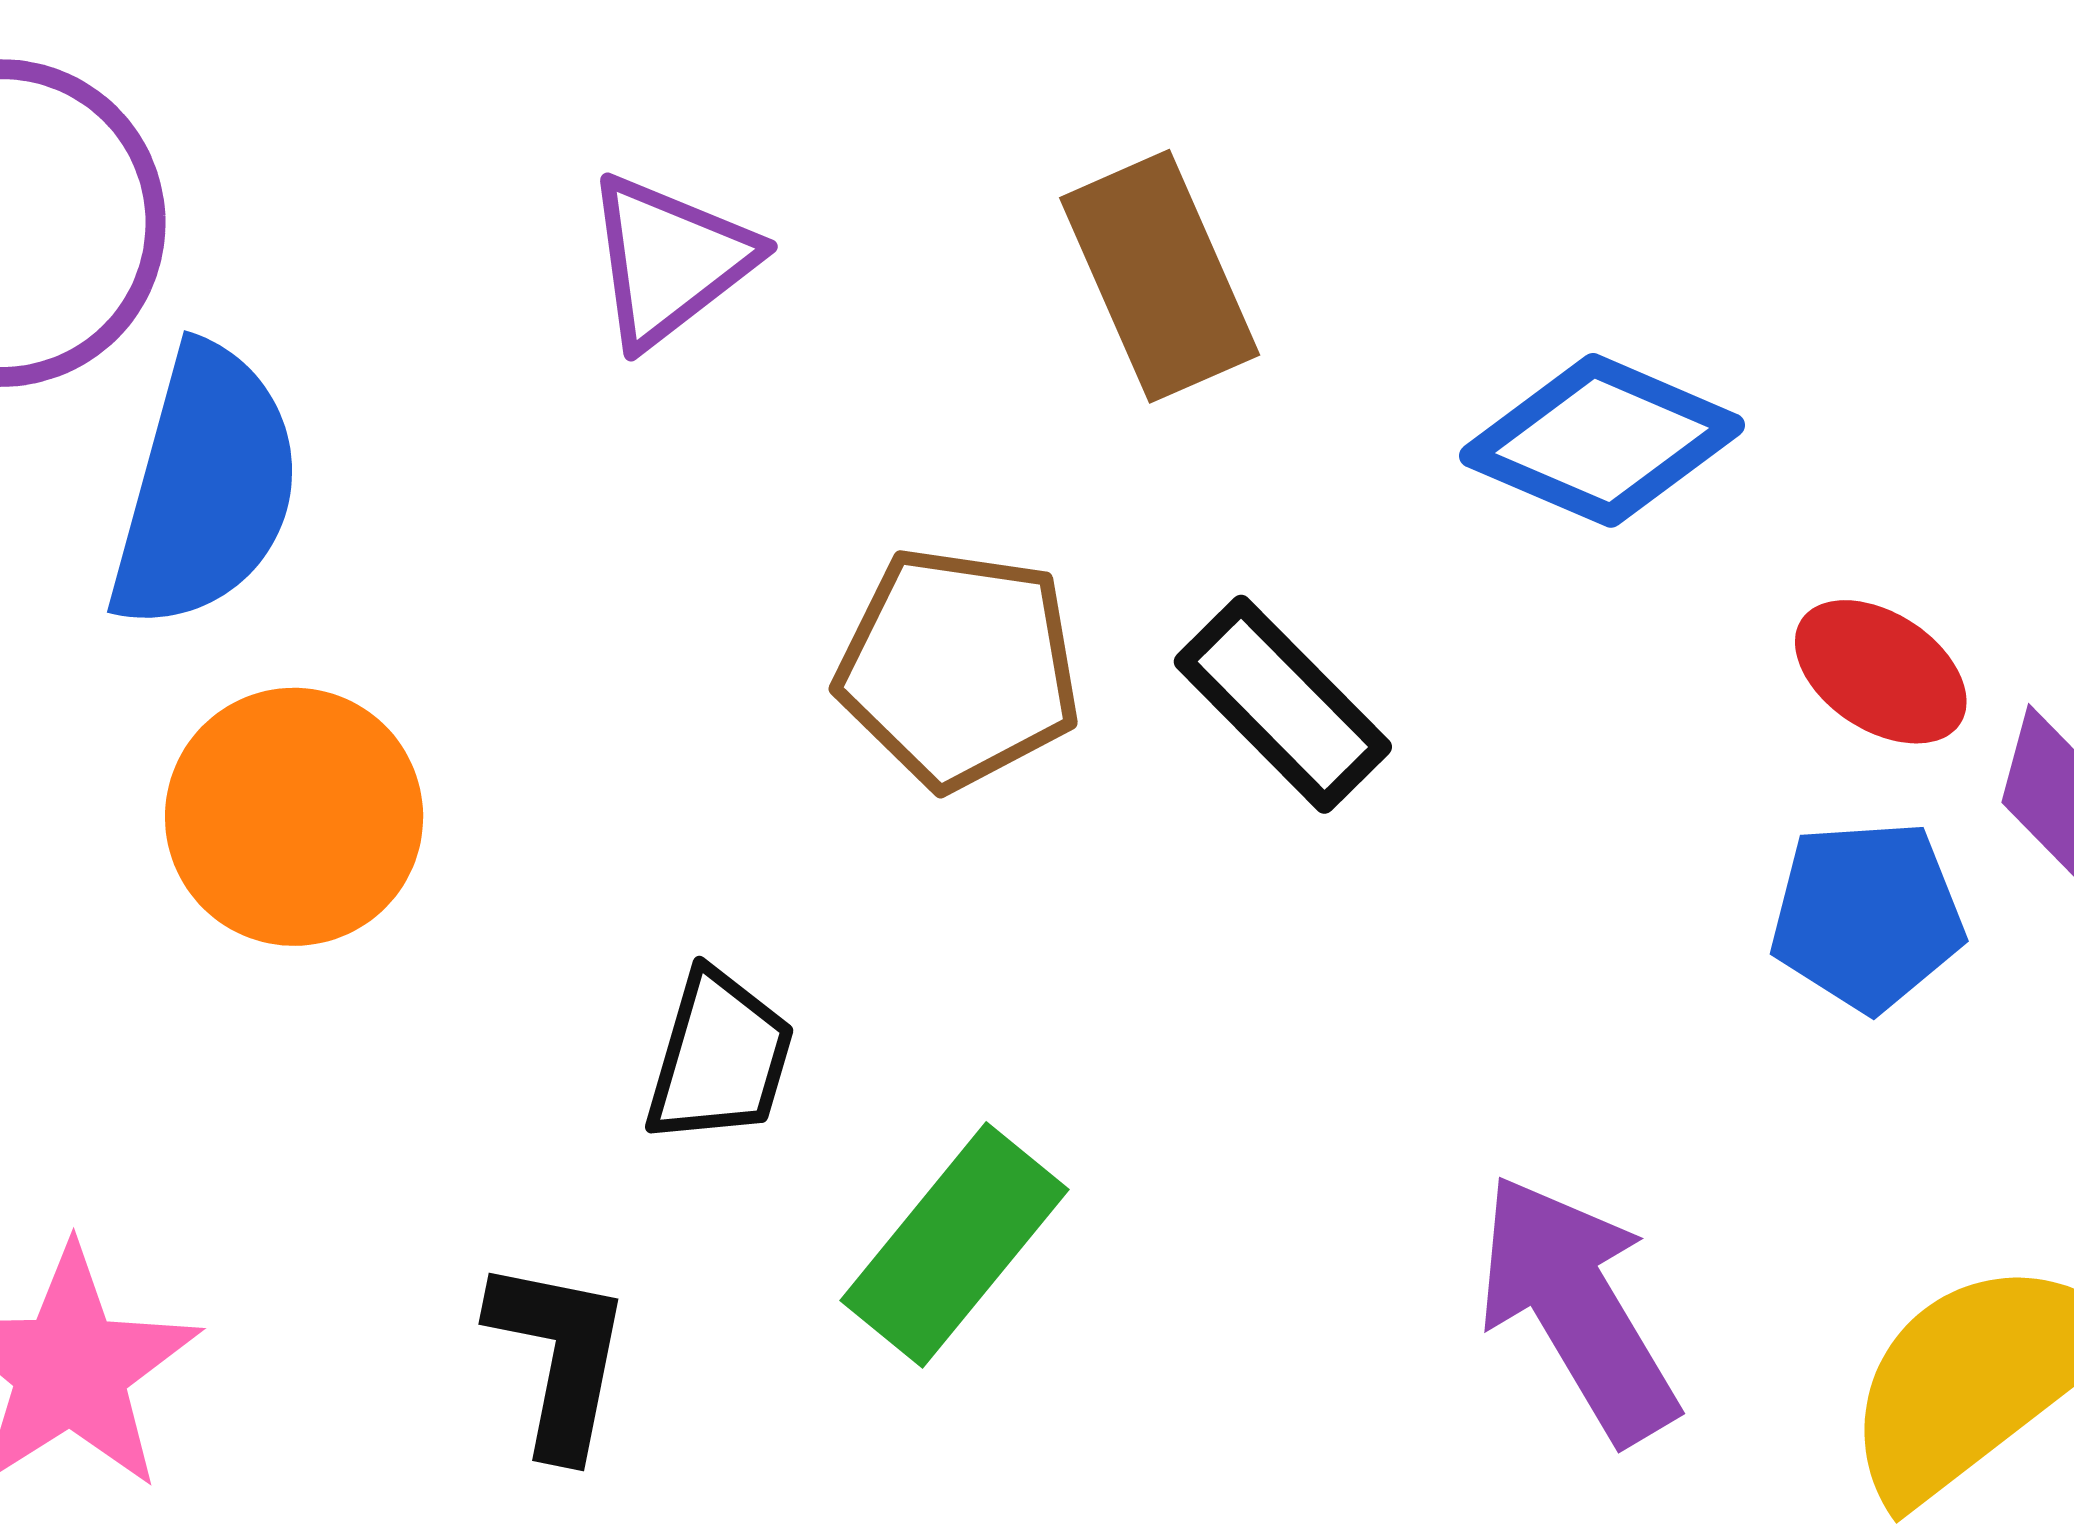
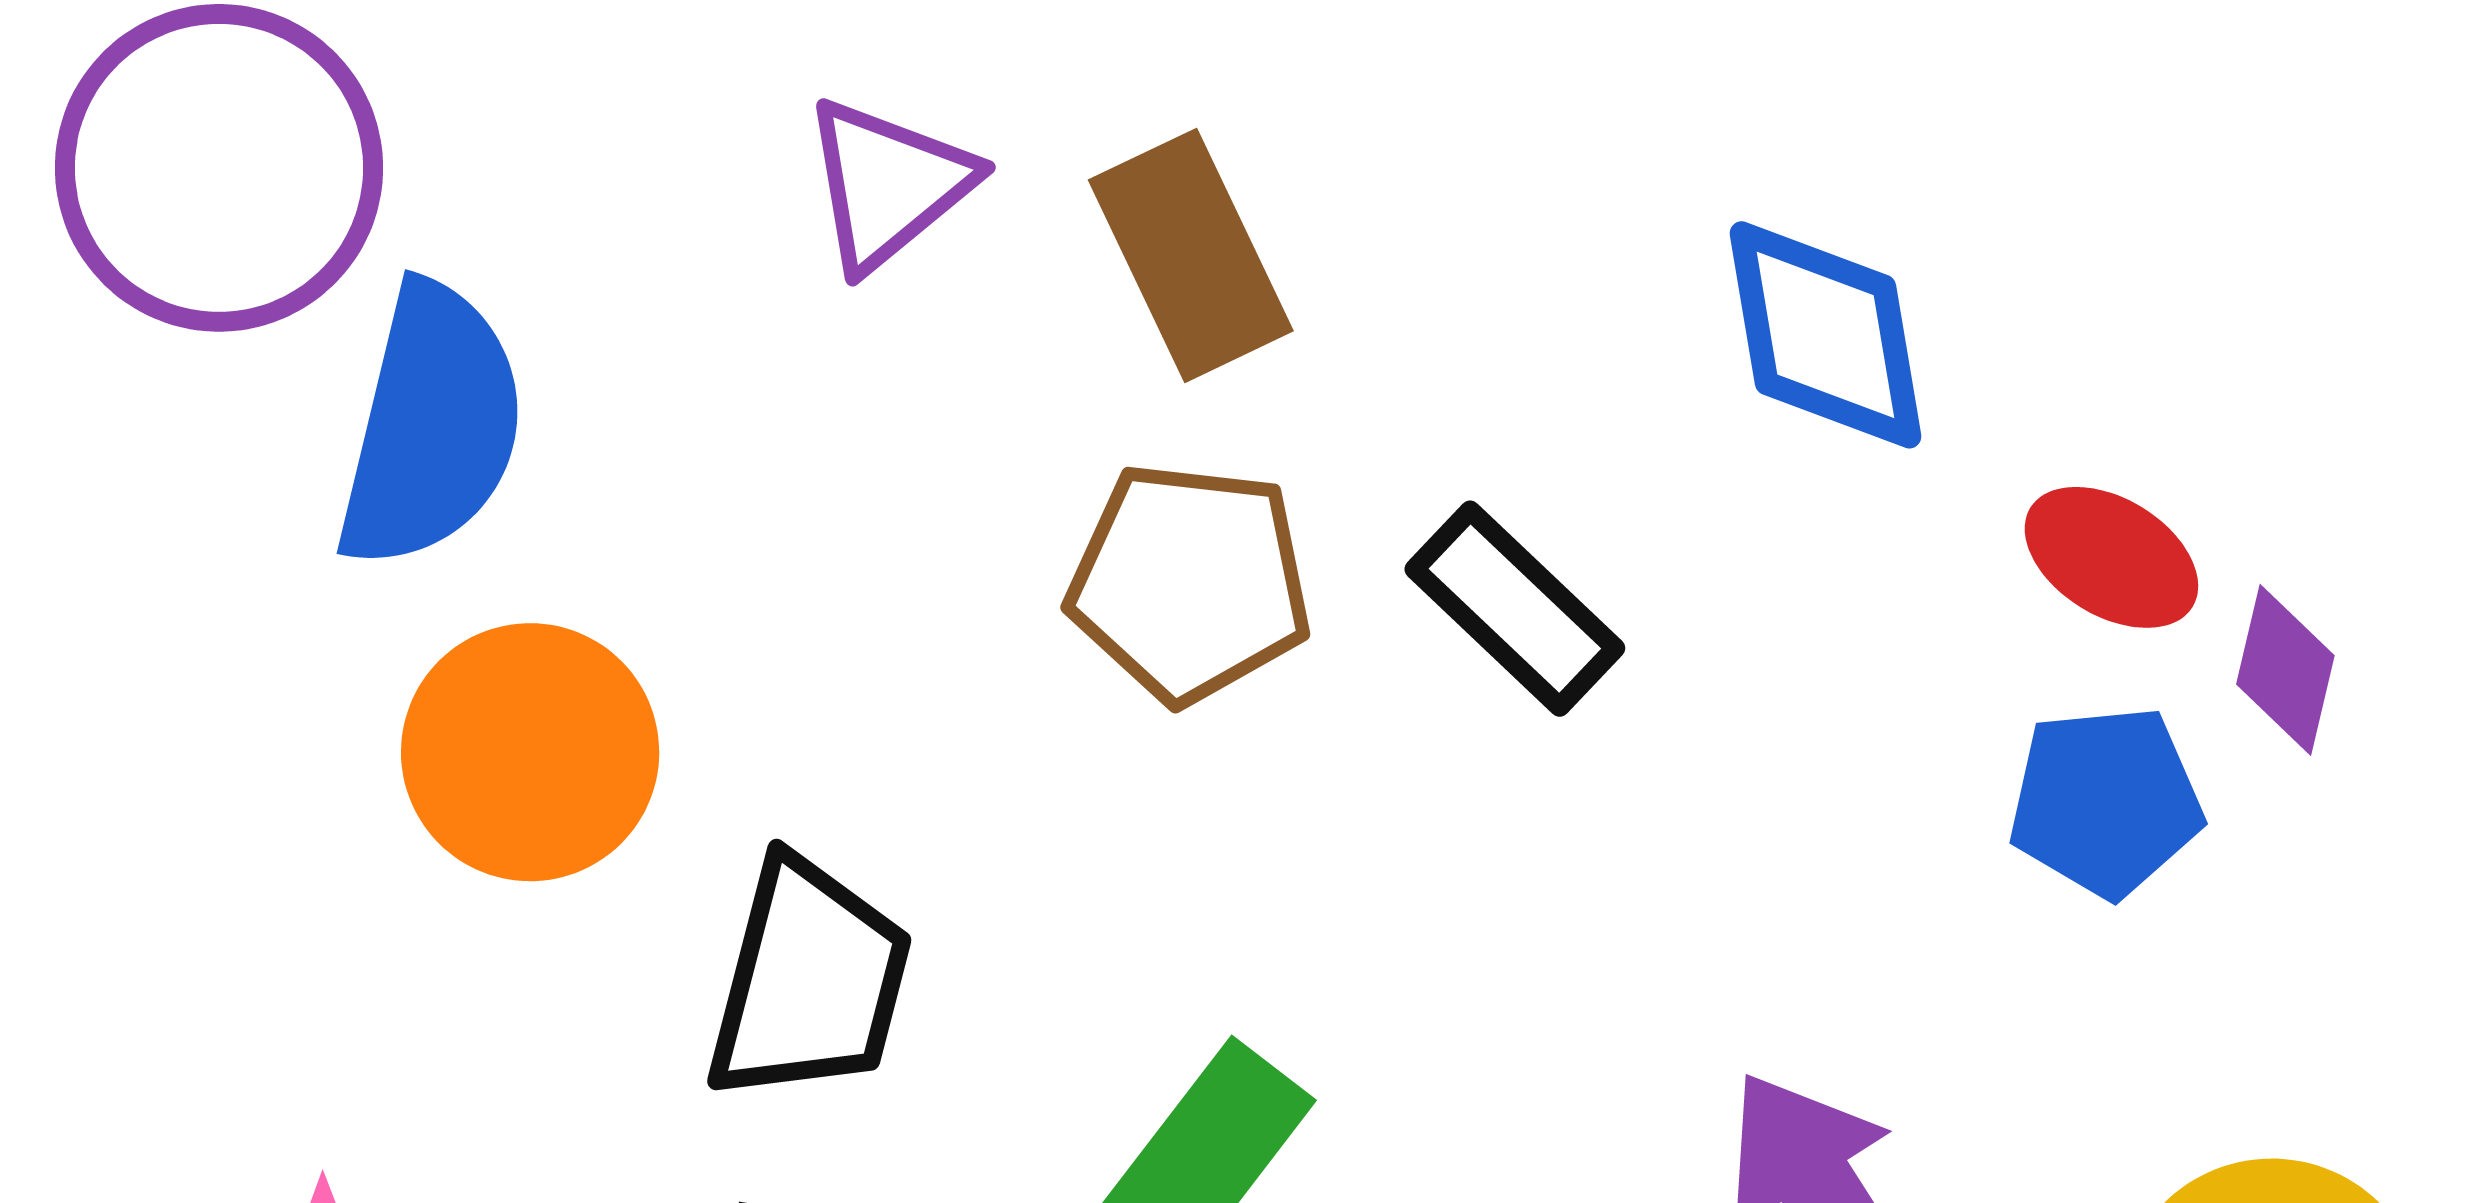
brown rectangle: (1160, 276) -> (1191, 255), moved
blue diamond: (1602, 440) -> (1825, 335), turned 59
black trapezoid: (720, 1058) -> (809, 981), moved, size x1.4

